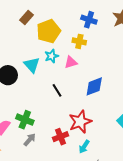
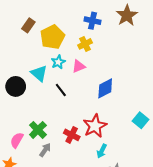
yellow cross: (79, 41) -> (85, 44), turned -32
black line: (57, 90) -> (61, 90), moved
green cross: (25, 120) -> (38, 130), turned 30
red cross: (60, 137) -> (72, 135), moved, turned -35

